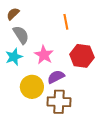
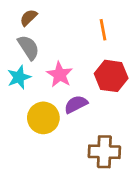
brown semicircle: (13, 14) -> (28, 18), moved
orange line: (66, 22) -> (103, 30), moved
brown cross: (59, 102) -> (104, 152), moved

